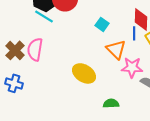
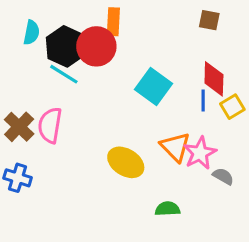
cyan square: (102, 24) -> (154, 87), size x1.6
orange triangle: (116, 49) -> (175, 147), moved
pink star: (132, 67) -> (200, 153), turned -30

